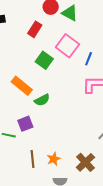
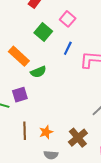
pink square: (67, 46) -> (68, 19), size x0.7
blue line: (89, 59) -> (68, 48), moved

